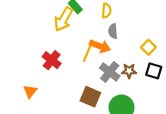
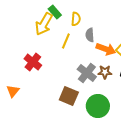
yellow semicircle: (106, 11) -> (76, 19), moved
orange arrow: (100, 46) -> (106, 49), moved
yellow line: (87, 54) -> (66, 41), moved

